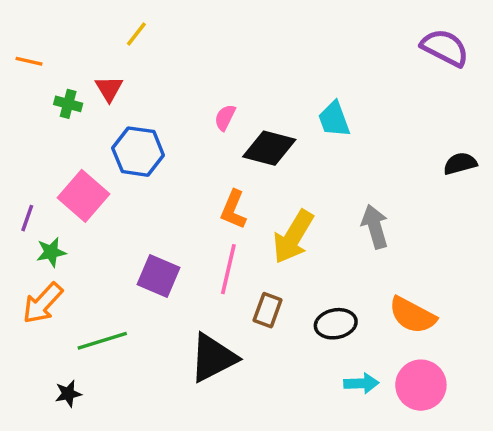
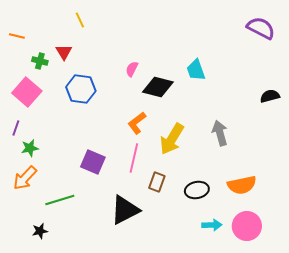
yellow line: (136, 34) -> (80, 20), turned -63
pink square: (84, 196) -> (27, 92), moved
orange L-shape: (233, 210) -> (137, 123), turned 30
orange semicircle: (412, 315) -> (242, 185), turned -40

